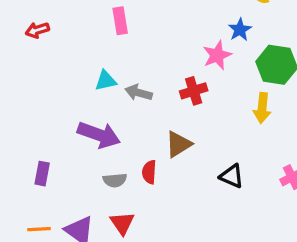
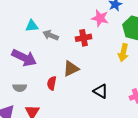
pink star: (217, 55) -> (100, 18), turned 30
gray semicircle: (115, 180) -> (20, 88), moved

